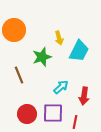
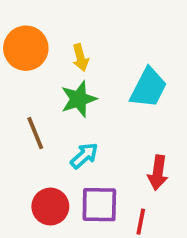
yellow arrow: (59, 38) -> (80, 58), moved
cyan arrow: (61, 87) -> (84, 156), moved

